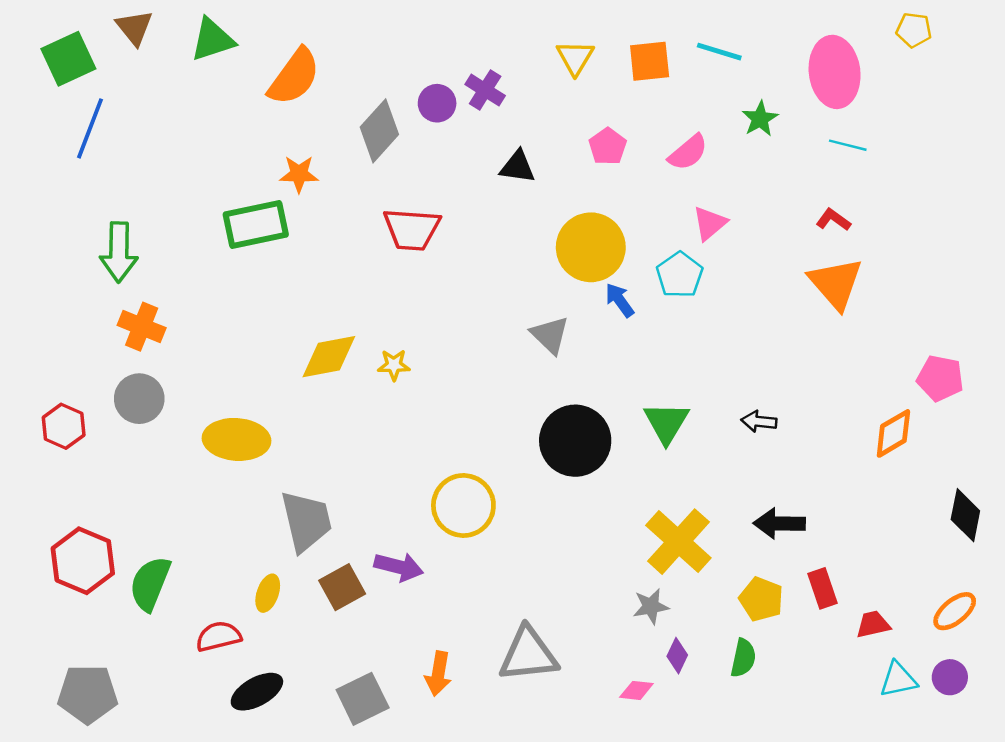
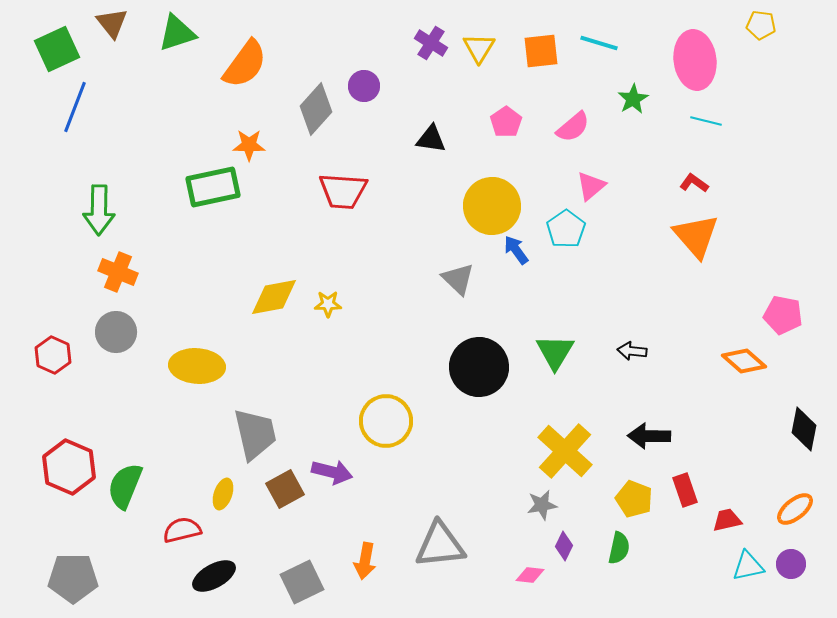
purple cross: (485, 90) -> (431, 43), moved
orange diamond: (893, 433) -> (744, 361), turned 72

